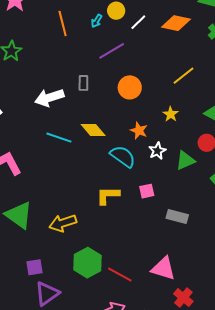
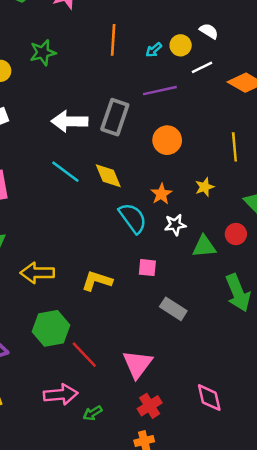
yellow line: (184, 76) -> (234, 147), turned -75
gray rectangle: (83, 83) -> (115, 117), size x1.8
yellow L-shape: (108, 195) -> (97, 281), moved
pink triangle: (163, 268) -> (137, 364), turned 32

